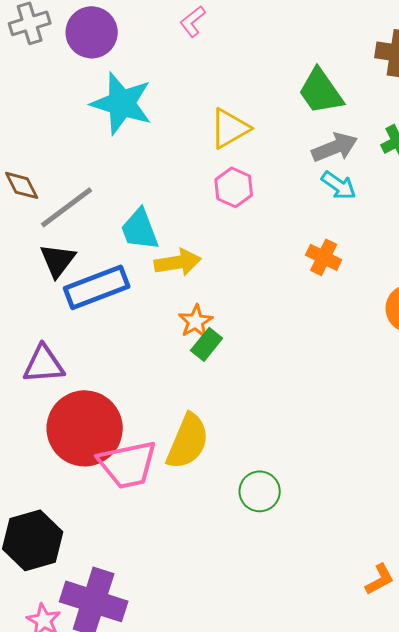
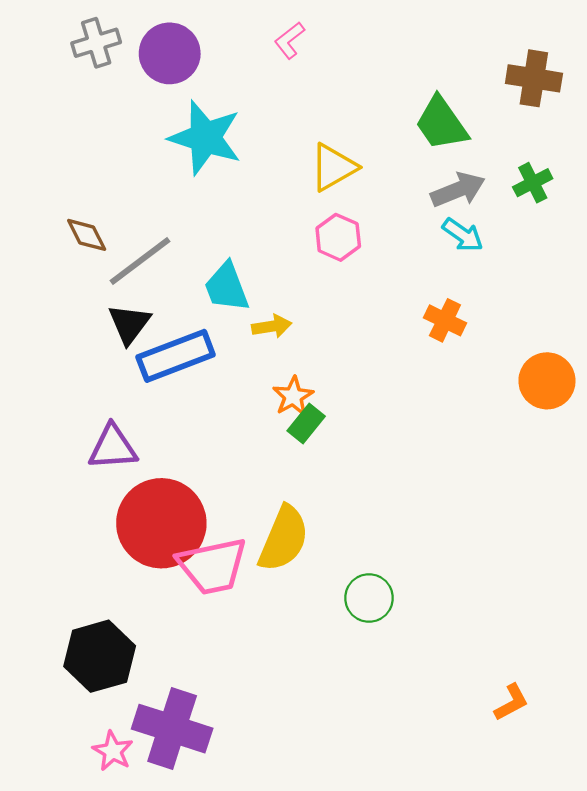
yellow arrow: (178, 262) -> (272, 326), size x0.7

